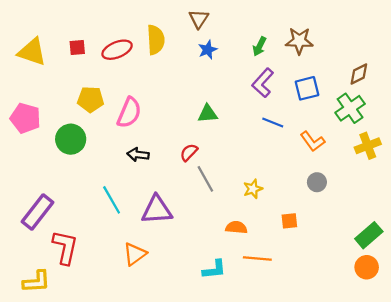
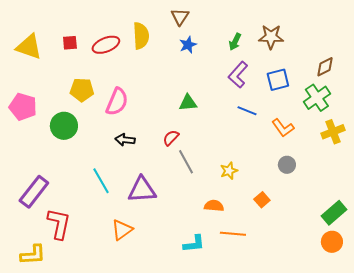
orange square: (289, 221) -> (262, 200), turned -35

